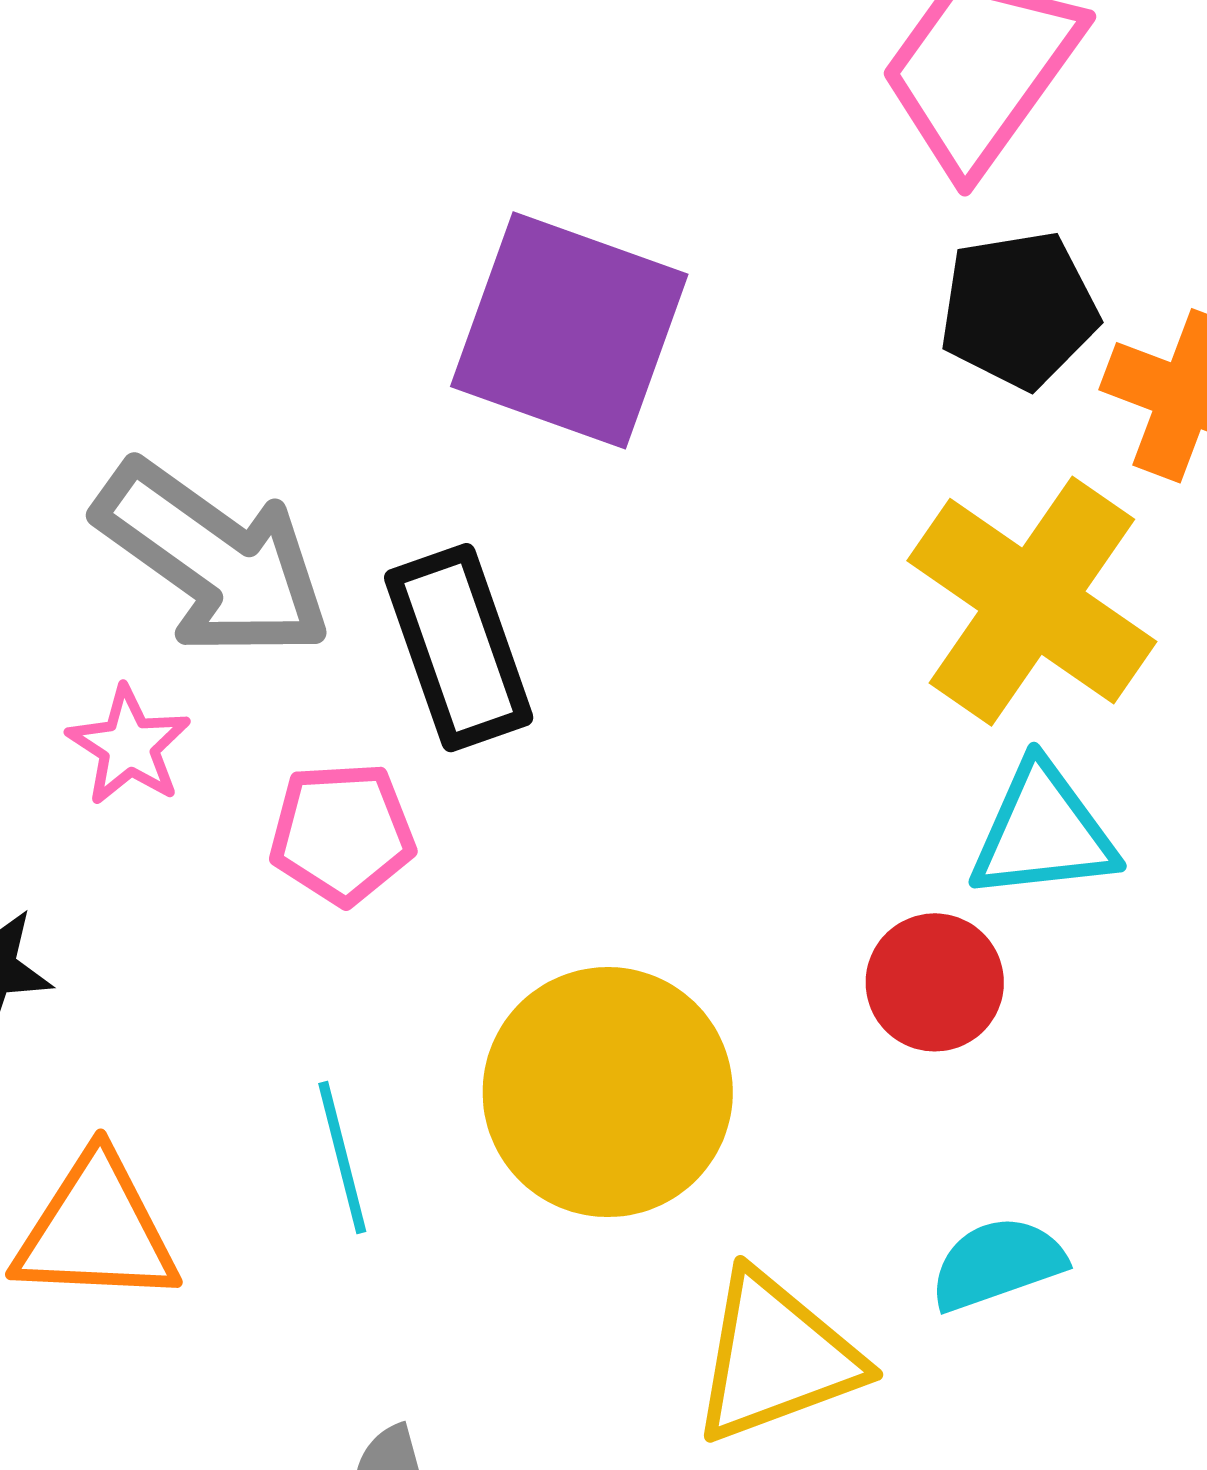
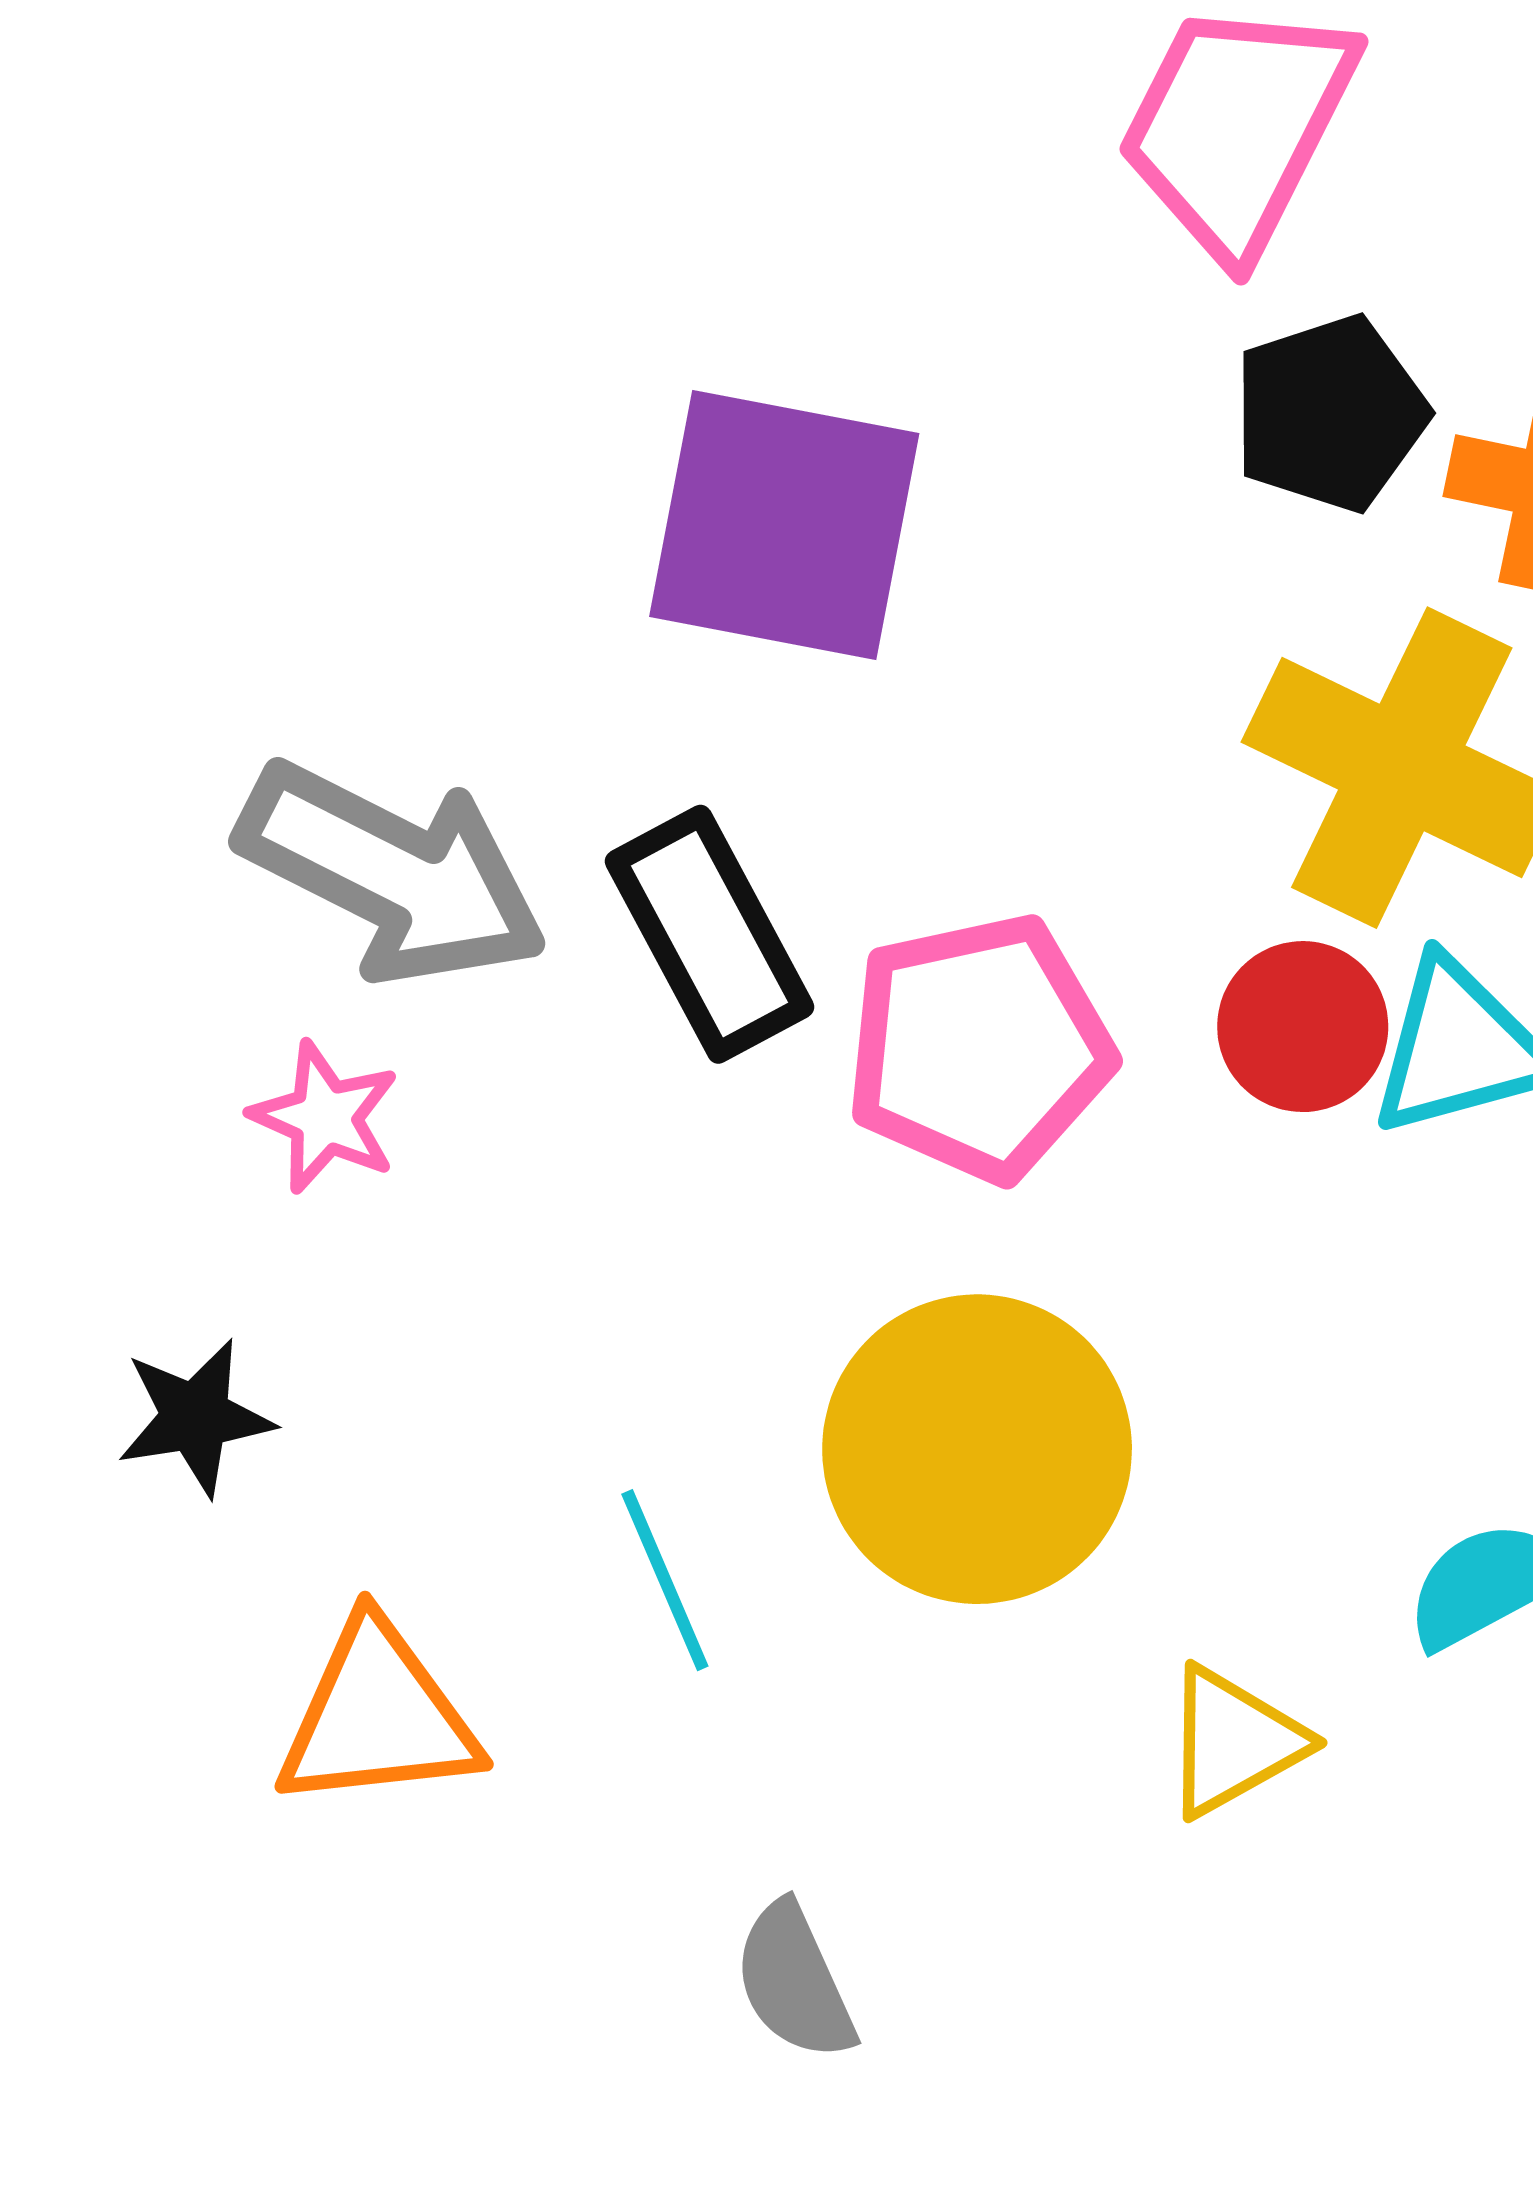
pink pentagon: (342, 833) -> (979, 1048), moved, size x1.5
red circle: (935, 982) -> (1303, 1027), moved
yellow triangle: (776, 1357) -> (1234, 1742), size x0.7

